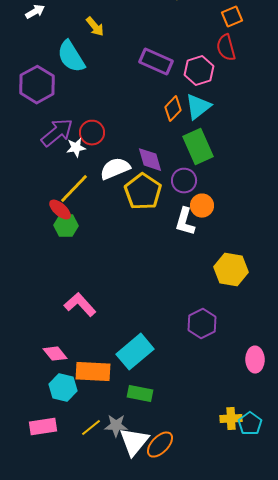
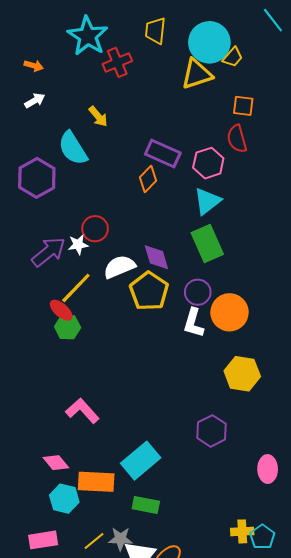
orange square: (232, 17) -> (243, 106), turned 30
orange diamond: (173, 109) -> (148, 179), moved
purple arrow: (57, 133) -> (48, 252), moved
purple circle: (184, 181) -> (198, 292), moved
orange circle: (202, 206) -> (229, 312), moved, size x1.5

